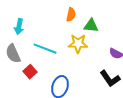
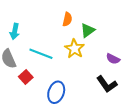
green triangle: (91, 26) -> (88, 30), turned -42
yellow star: (78, 44) -> (74, 49), turned 30

